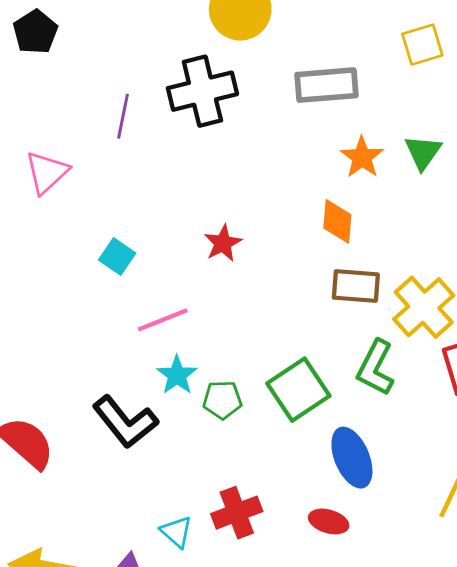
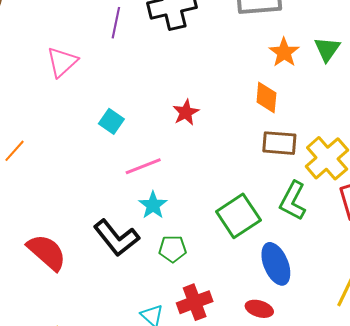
green pentagon: (222, 400) -> (173, 249), moved

